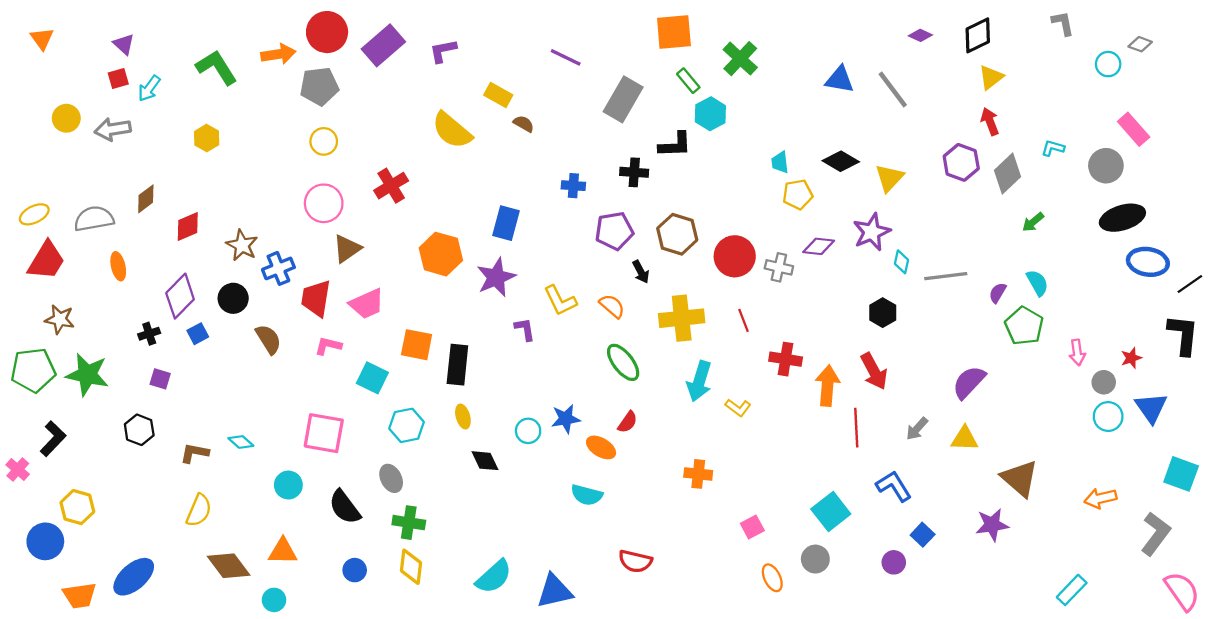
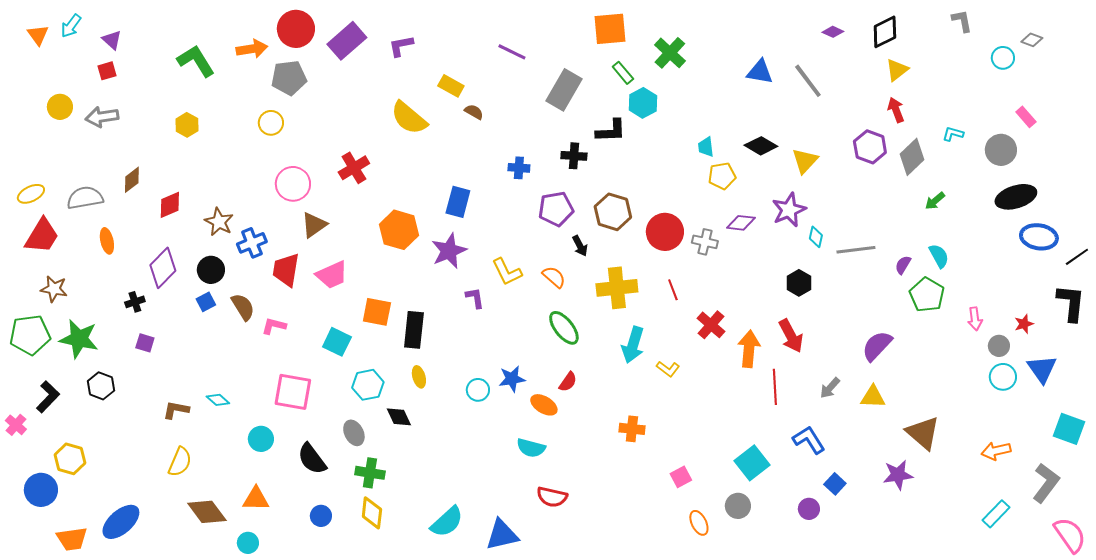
cyan arrow: (149, 88) -> (71, 26), moved
pink rectangle: (1134, 129) -> (1026, 117), size x0.7
yellow circle: (324, 141) -> (271, 123), moved
blue square: (198, 334) -> (206, 302), moved
pink L-shape: (328, 346) -> (274, 326), moved
red cross: (786, 359) -> (711, 325), turned 32
black hexagon: (139, 430) -> (101, 386), moved
black diamond: (485, 461) -> (399, 417), moved
red semicircle: (635, 561) -> (552, 497), moved
cyan rectangle: (1072, 590) -> (996, 514), moved

